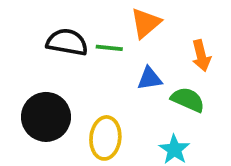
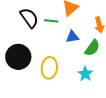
black semicircle: (67, 42) -> (29, 18), turned 45
green semicircle: (188, 100) -> (92, 48), turned 102

